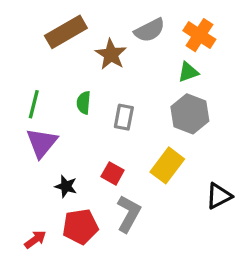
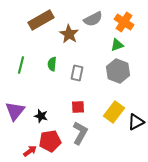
purple triangle: (42, 143) -> (15, 111), moved
yellow rectangle: (167, 165) -> (114, 112), moved
red square: (113, 173) -> (78, 107), moved, turned -32
red arrow: (35, 239) -> (30, 151), moved

